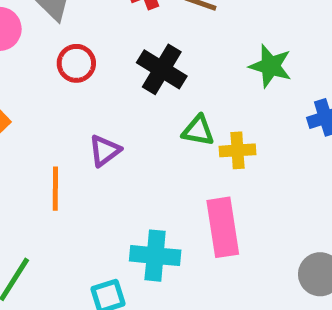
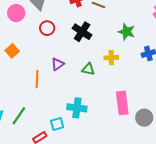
green triangle: (198, 131) -> (88, 69), moved
yellow cross: (237, 150) -> (111, 58), moved
pink rectangle: (223, 227) -> (122, 103), moved

